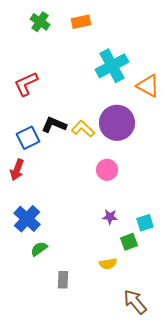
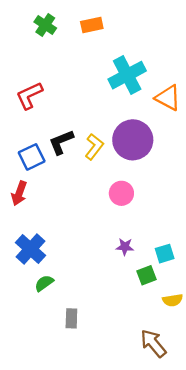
black L-shape: (54, 125) -> (61, 142), turned -45
yellow L-shape: (83, 129) -> (94, 147), turned 85
yellow semicircle: (108, 264) -> (173, 300), moved

